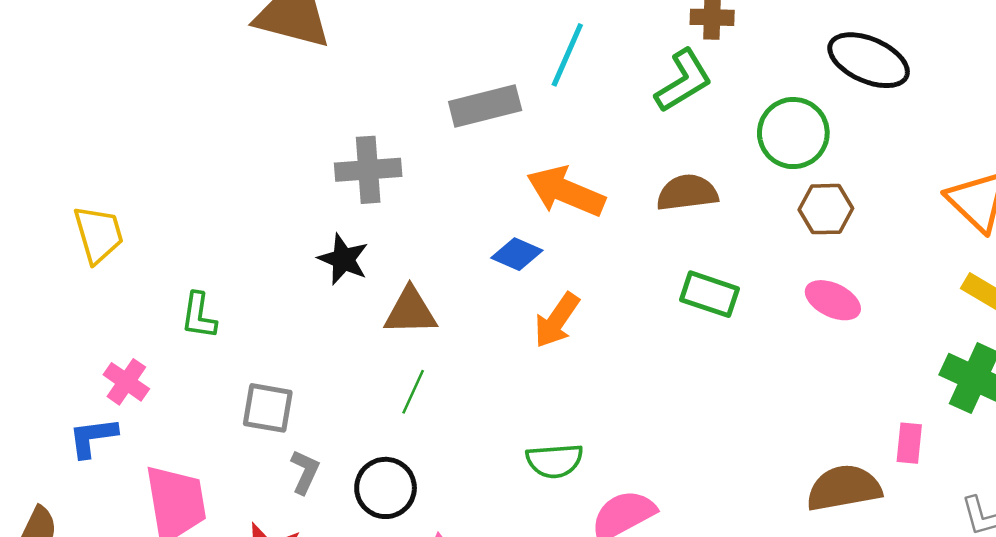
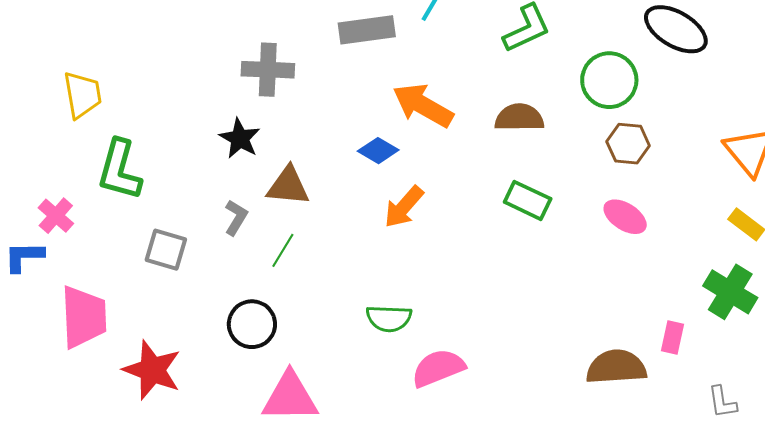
yellow trapezoid: (99, 234) -> (82, 95), moved
green L-shape: (199, 316) -> (120, 170), size x1.6
gray L-shape: (305, 472) -> (236, 218), moved

